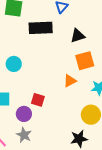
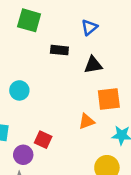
black rectangle: (41, 28) -> (59, 50), size x0.6
black triangle: (78, 36) -> (93, 65), moved

